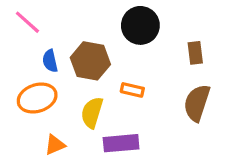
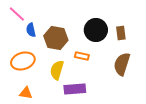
black circle: (140, 25) -> (96, 30), moved
blue semicircle: (50, 61) -> (31, 30), moved
orange triangle: (55, 145) -> (26, 93), moved, turned 32

